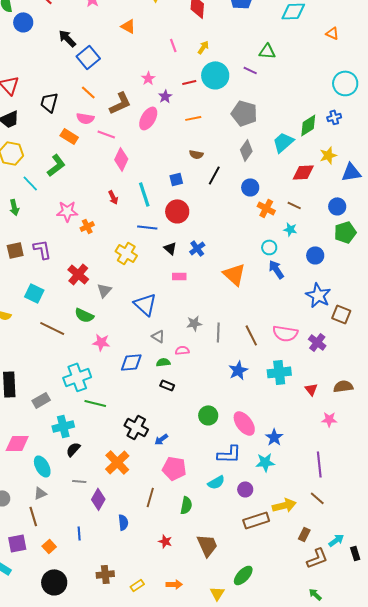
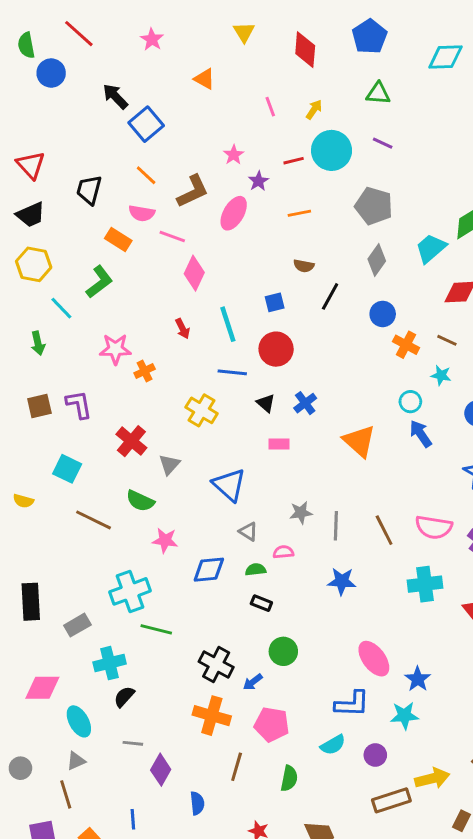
green triangle: (267, 51) -> (378, 93), moved
blue star: (238, 370) -> (342, 581), moved, turned 30
green circle: (208, 415) -> (283, 651), moved
orange cross: (117, 462) -> (212, 716), moved, turned -30

